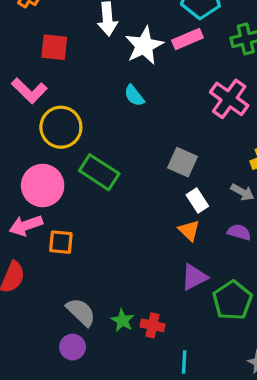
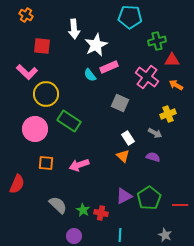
pink rectangle: (187, 39) -> (109, 67), moved
gray square: (182, 162) -> (120, 103), moved
pink arrow: (26, 225) -> (79, 165), moved
purple triangle: (194, 277) -> (124, 196), moved
purple circle: (73, 347) -> (74, 236), moved

